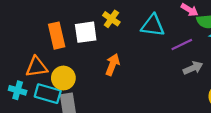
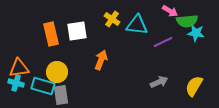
yellow cross: (111, 19) -> (112, 19), moved
orange triangle: (37, 67) -> (19, 68), moved
gray arrow: (193, 68) -> (159, 82), moved

